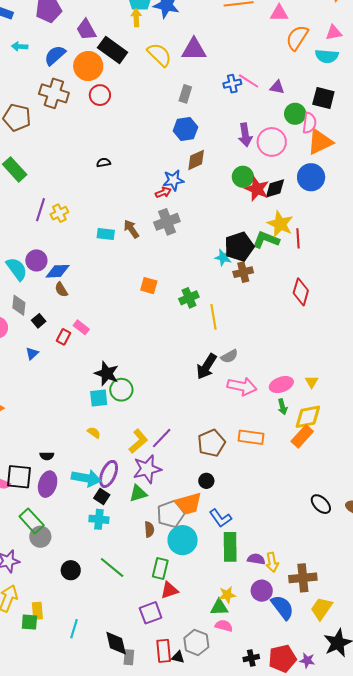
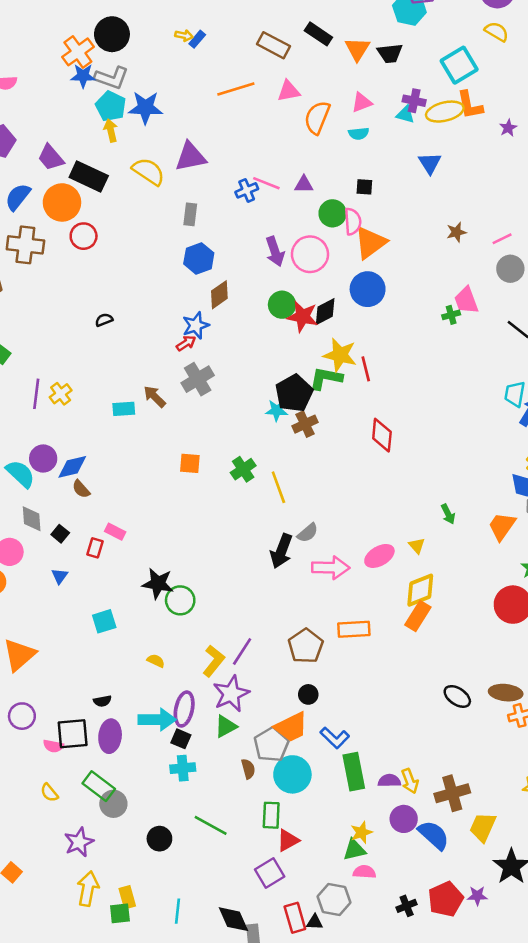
cyan semicircle: (327, 56) -> (359, 134), size x0.7
black square: (323, 98) -> (364, 187), size x0.6
cyan square: (99, 398) -> (104, 621), moved
green arrow: (283, 407) -> (448, 514), moved

